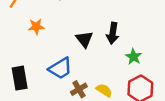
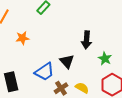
black triangle: (84, 39) -> (67, 61), moved

